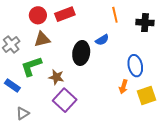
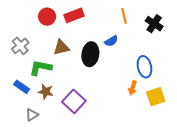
black cross: (145, 23) -> (154, 24), turned 30
brown triangle: (42, 39) -> (61, 47), moved
green L-shape: (31, 66) -> (40, 68), turned 30
brown star: (56, 77) -> (46, 92), moved

